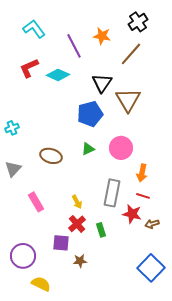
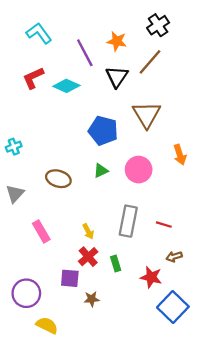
black triangle: (102, 83) -> (117, 77), moved
blue pentagon: (90, 114) -> (103, 131), turned 30
orange arrow: (142, 173) -> (180, 155), moved, turned -30
red star: (132, 214) -> (151, 277), moved

